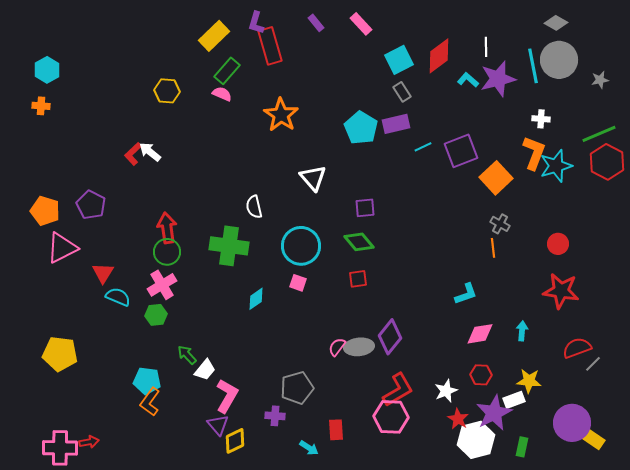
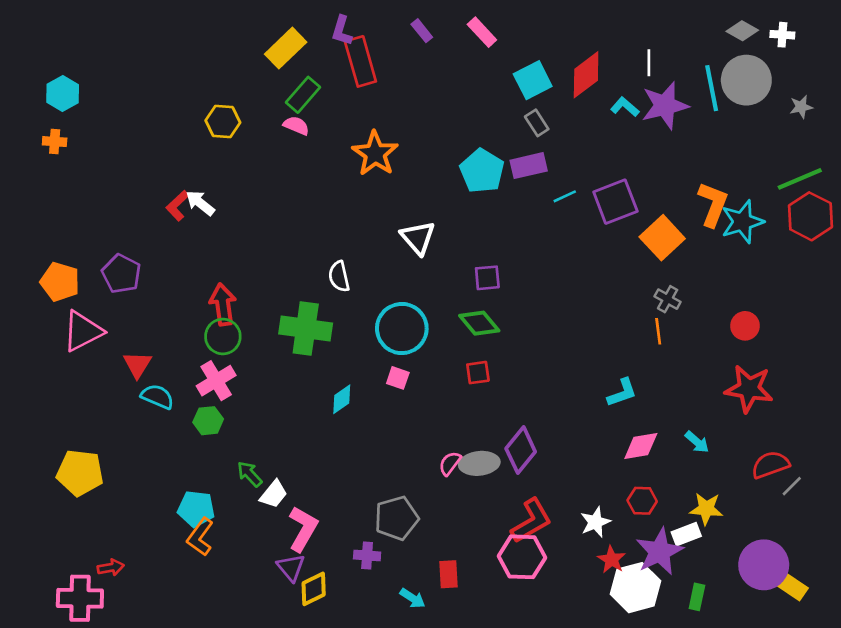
white cross: (541, 119) -> (782, 35), moved
cyan arrow: (522, 331) -> (697, 442), turned 126
red arrow: (89, 442) -> (111, 568), moved

